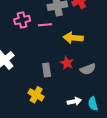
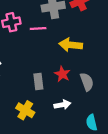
gray semicircle: (88, 69) -> (87, 82), turned -91
white arrow: (74, 101) -> (62, 105), moved

